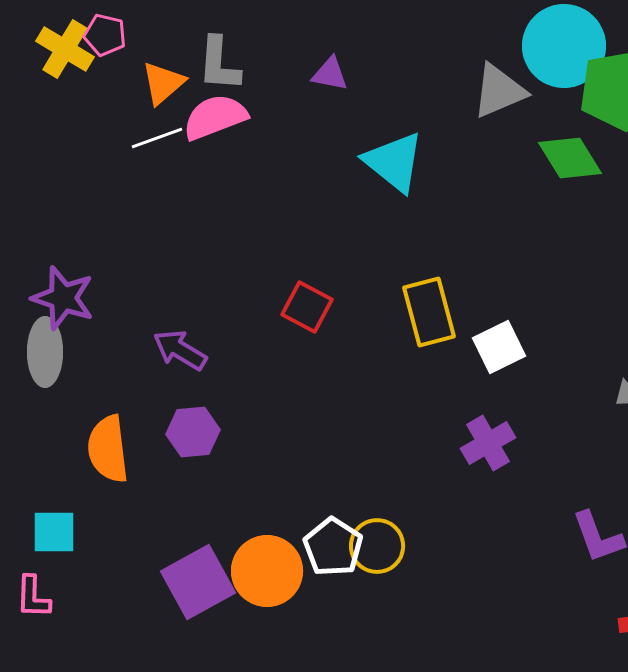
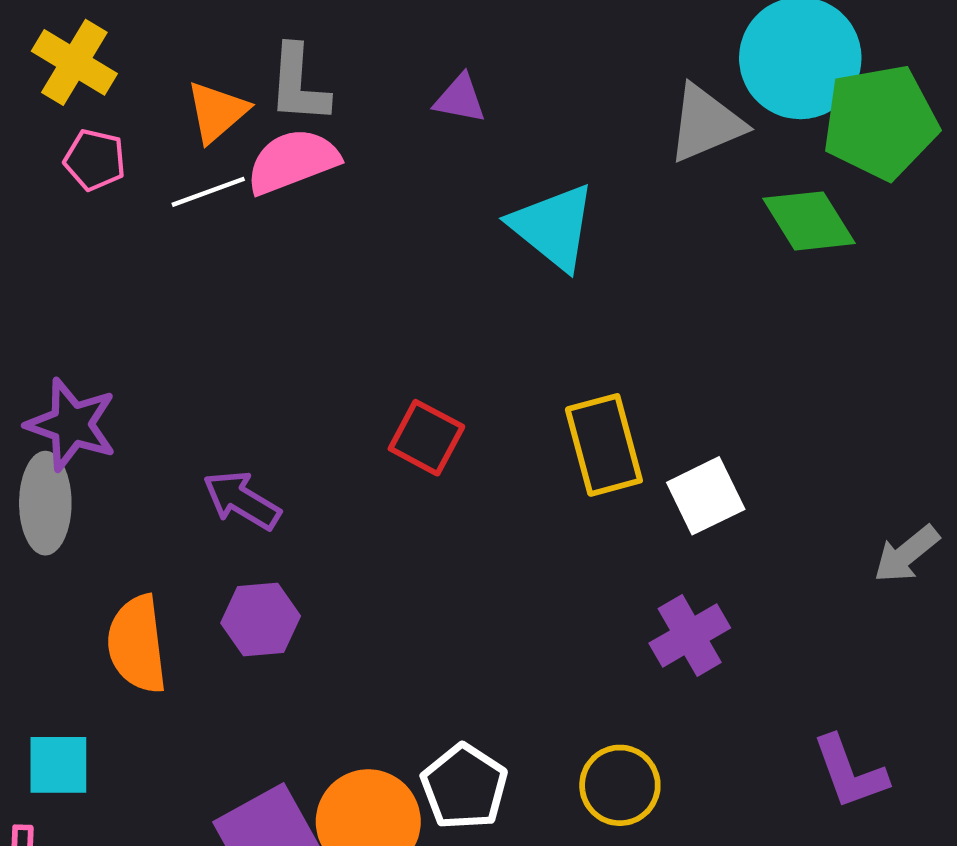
pink pentagon: (105, 35) -> (95, 160), moved
yellow circle: (377, 546) -> (620, 785), moved

